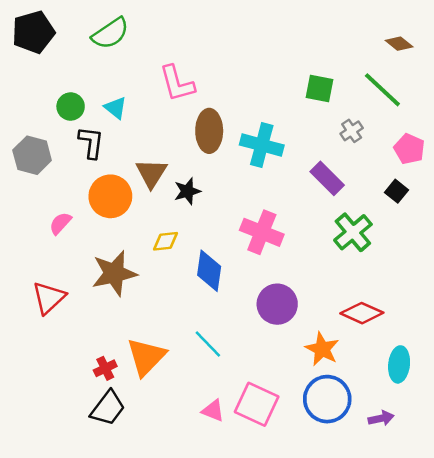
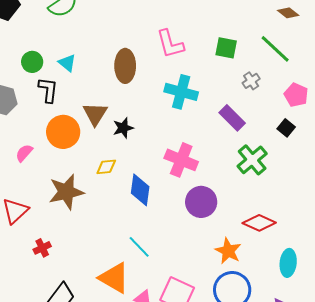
pink L-shape: (177, 83) -> (170, 44), moved
brown ellipse: (209, 131) -> (125, 66), moved
purple circle: (277, 304) -> (201, 202), moved
orange triangle: (146, 357) -> (114, 278), moved, turned -44
red cross: (105, 368) -> (42, 248), moved

